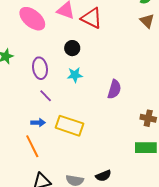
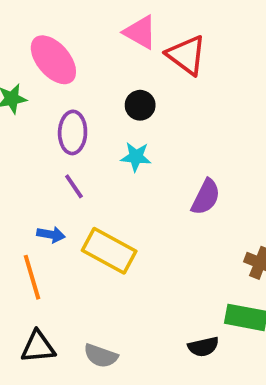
pink ellipse: (32, 19) -> (53, 60), moved
black semicircle: (103, 176) -> (203, 347), moved

